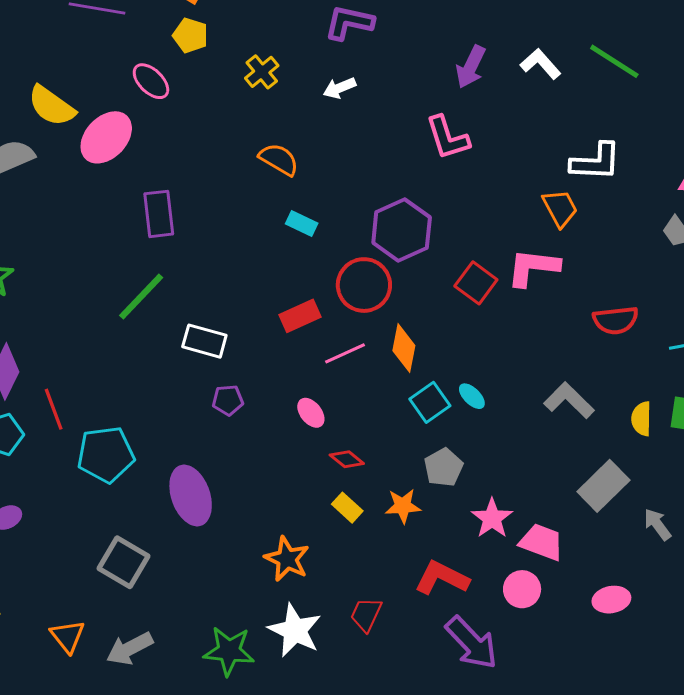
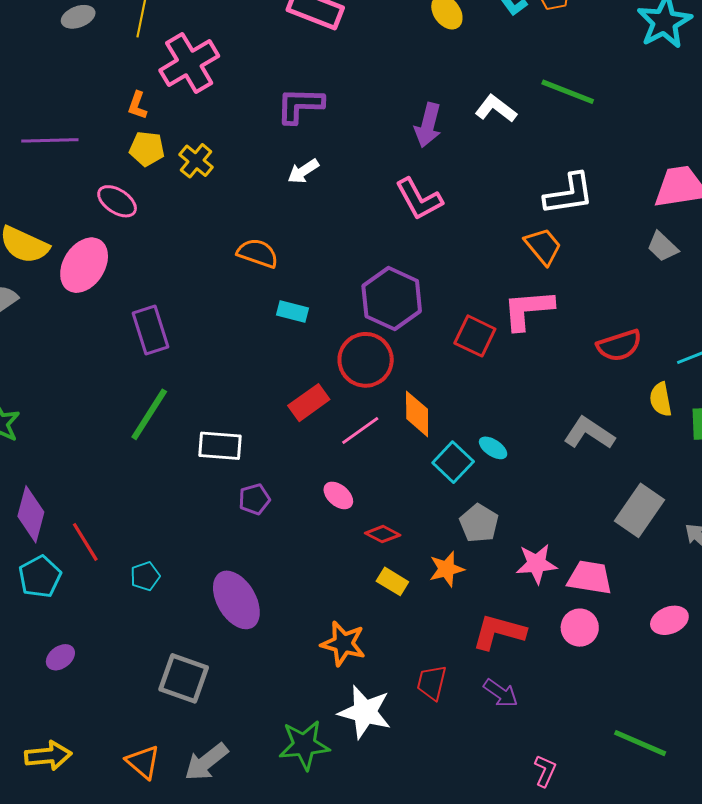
yellow cross: (262, 72) -> (196, 161), moved
yellow semicircle: (641, 419) -> (661, 399), moved
cyan pentagon: (106, 454) -> (145, 576), size x0.5
pink star: (492, 518) -> (536, 564), turned -30
purple arrow: (472, 643) -> (501, 693), moved, size x0.6

